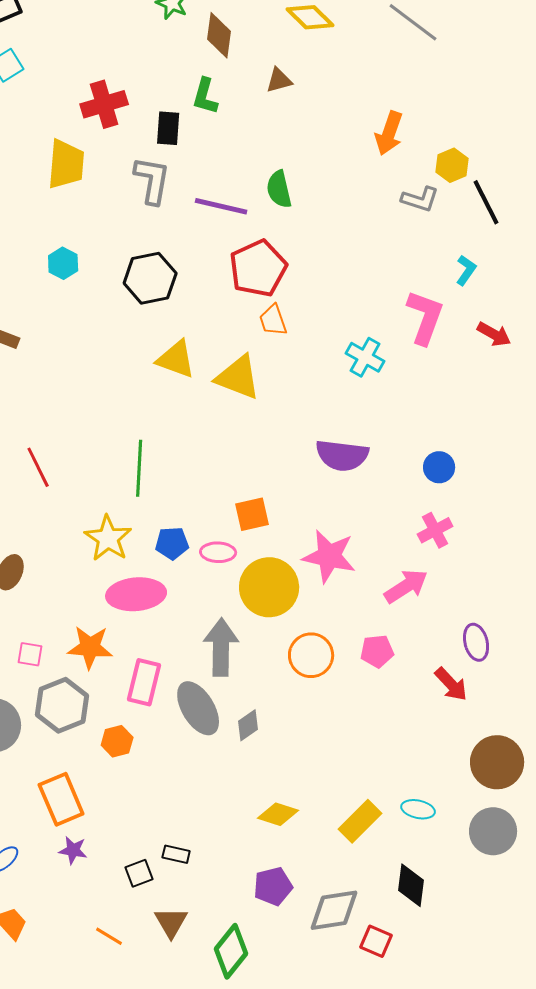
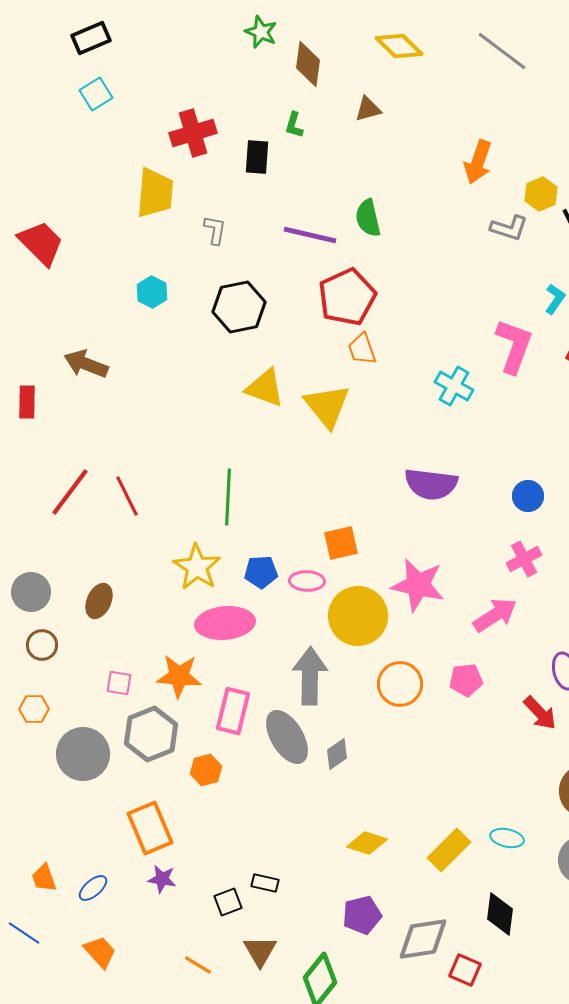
green L-shape: (205, 96) -> (294, 125), size x0.7
gray L-shape: (152, 180) -> (215, 230), moved, size x0.6
yellow triangle: (238, 377) -> (327, 406), turned 30

